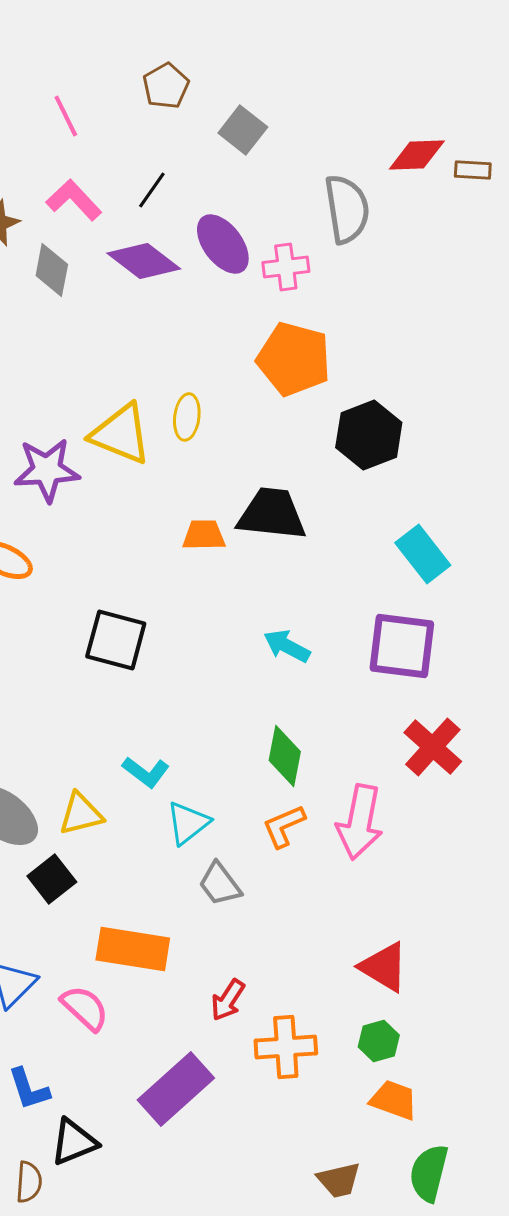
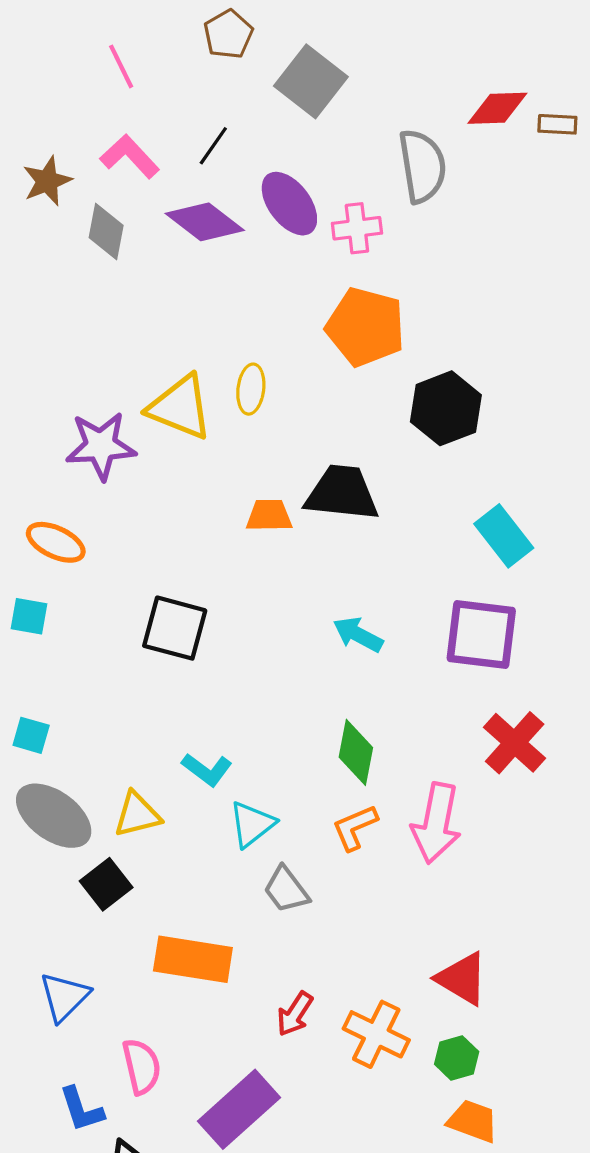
gray square: (243, 130) -> (311, 81), size x1.4
pink semicircle: (85, 1008) -> (141, 1066), moved, turned 34
orange cross: (286, 1047) -> (376, 1034), moved, turned 30

